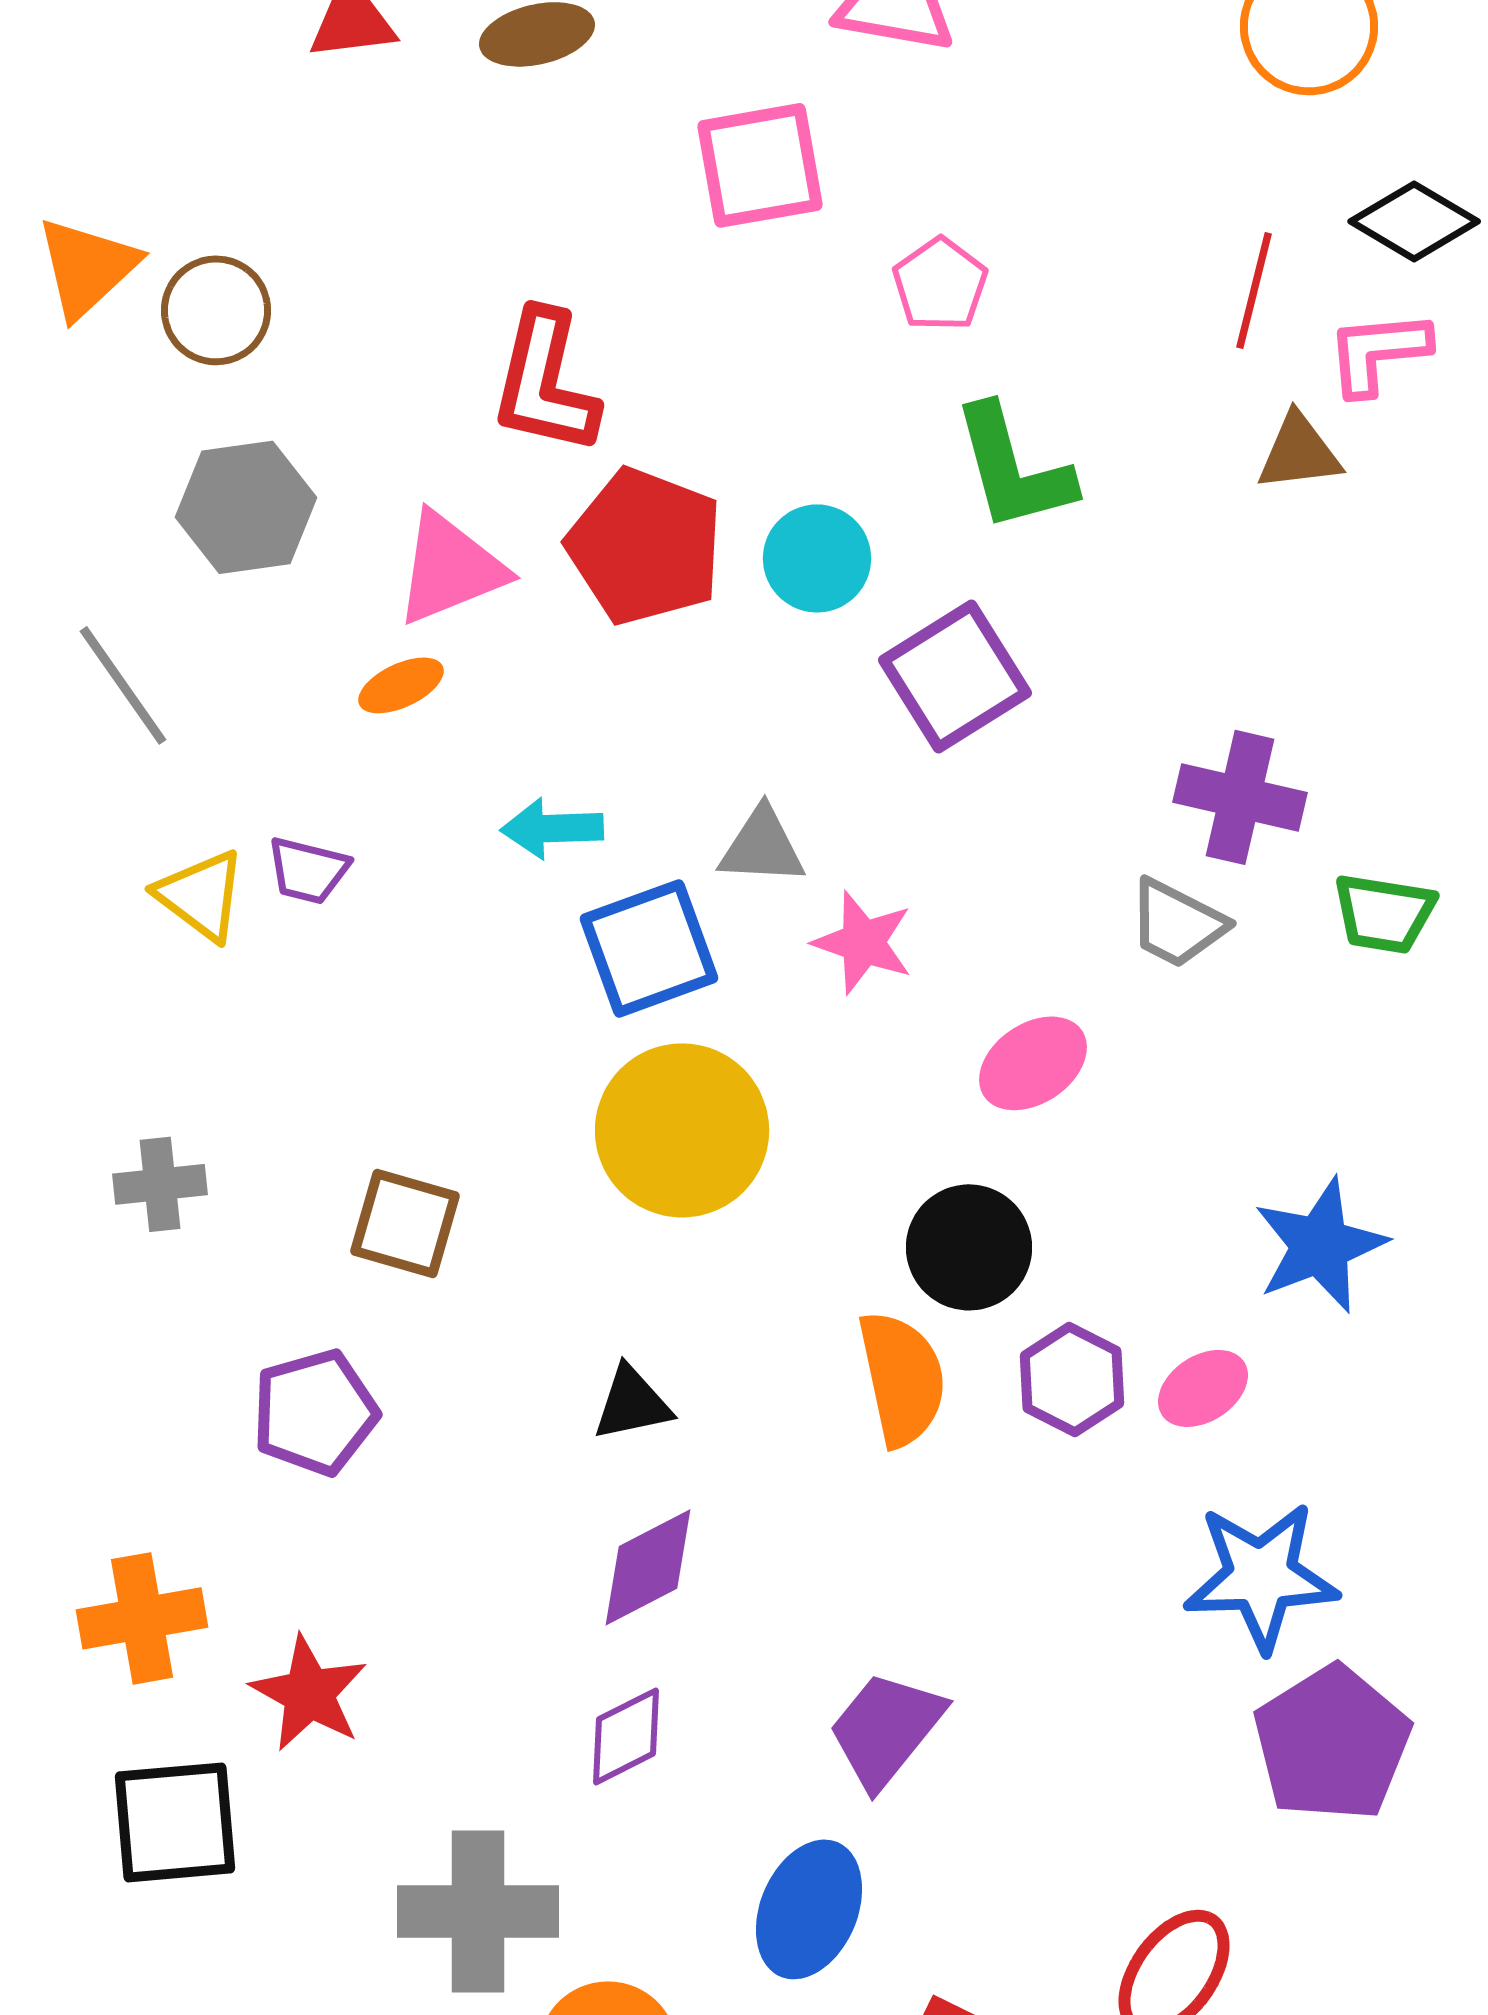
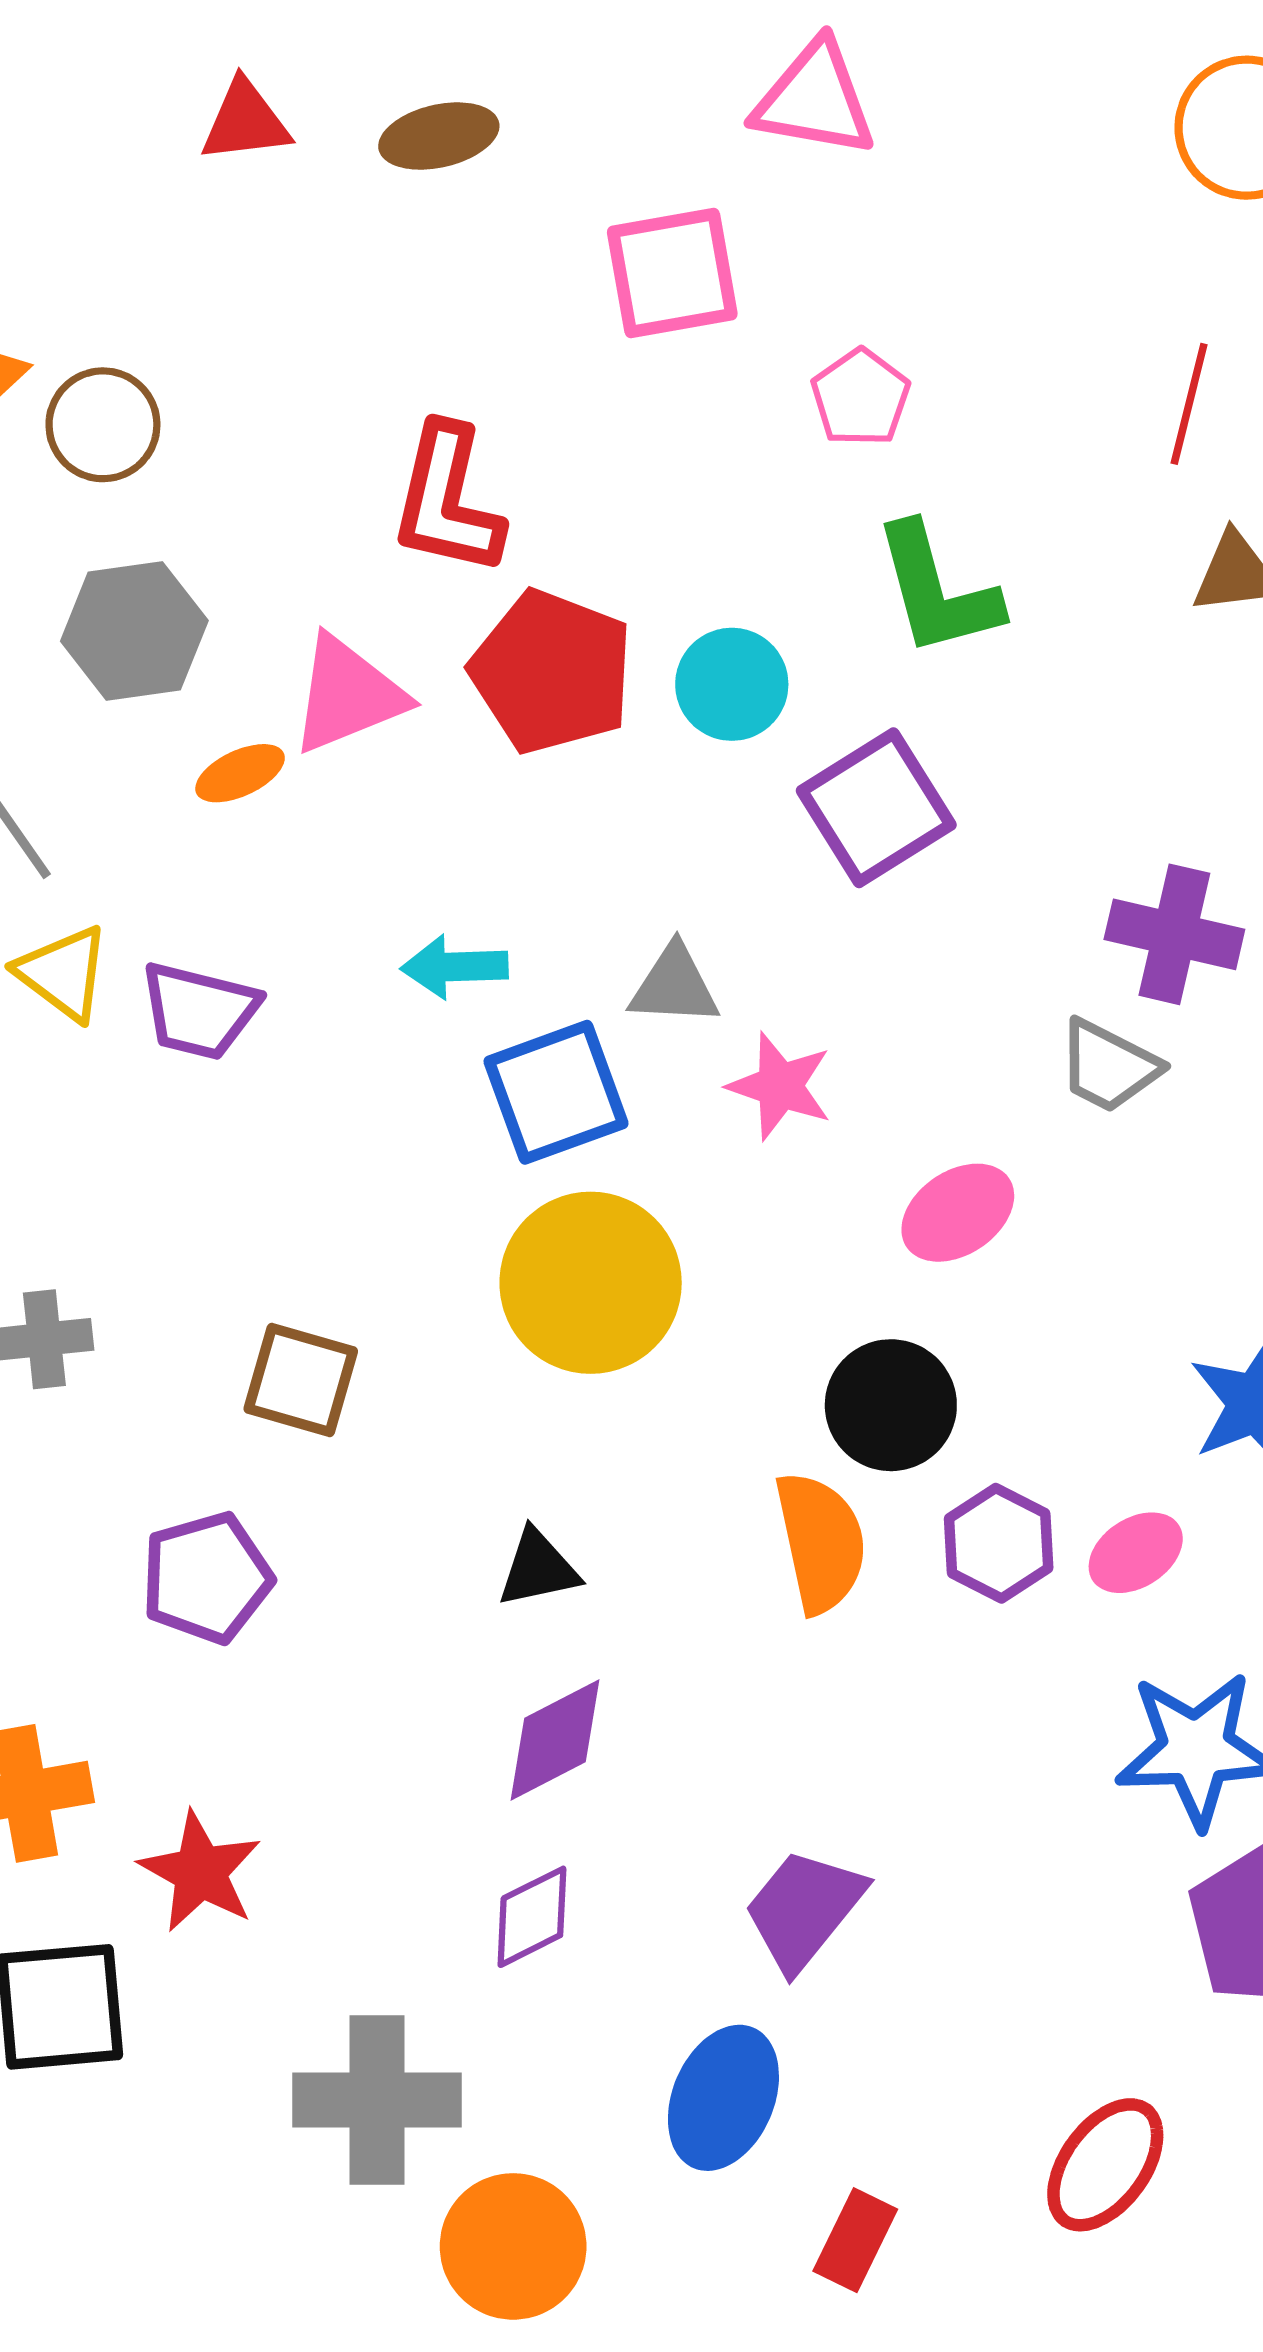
orange ellipse: (401, 685) -> (240, 773), moved
purple trapezoid: (308, 870) -> (199, 1011), size x1.4
yellow triangle: (201, 895) -> (63, 973), moved

